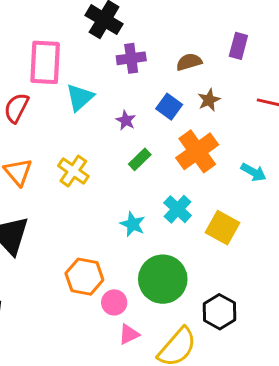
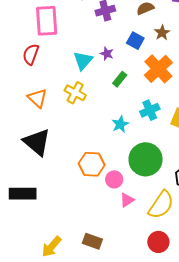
cyan triangle: (80, 97) -> (83, 60), moved
cyan cross: (178, 209) -> (150, 110), turned 30
cyan star: (133, 224) -> (120, 124), turned 30

